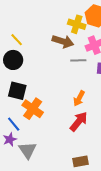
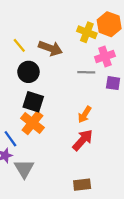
brown arrow: (63, 41) -> (50, 48), moved
black circle: (13, 60) -> (28, 72), moved
black square: (17, 91) -> (33, 102), moved

